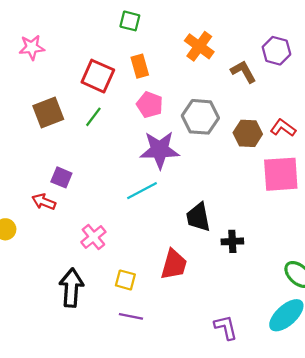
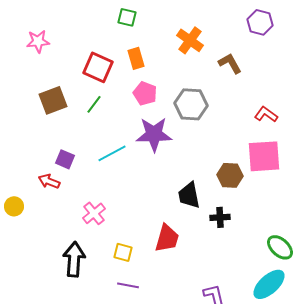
purple hexagon: (276, 51) -> (260, 22), moved
brown hexagon: (248, 133) -> (230, 175), moved
cyan line: (142, 191) -> (112, 153), moved

